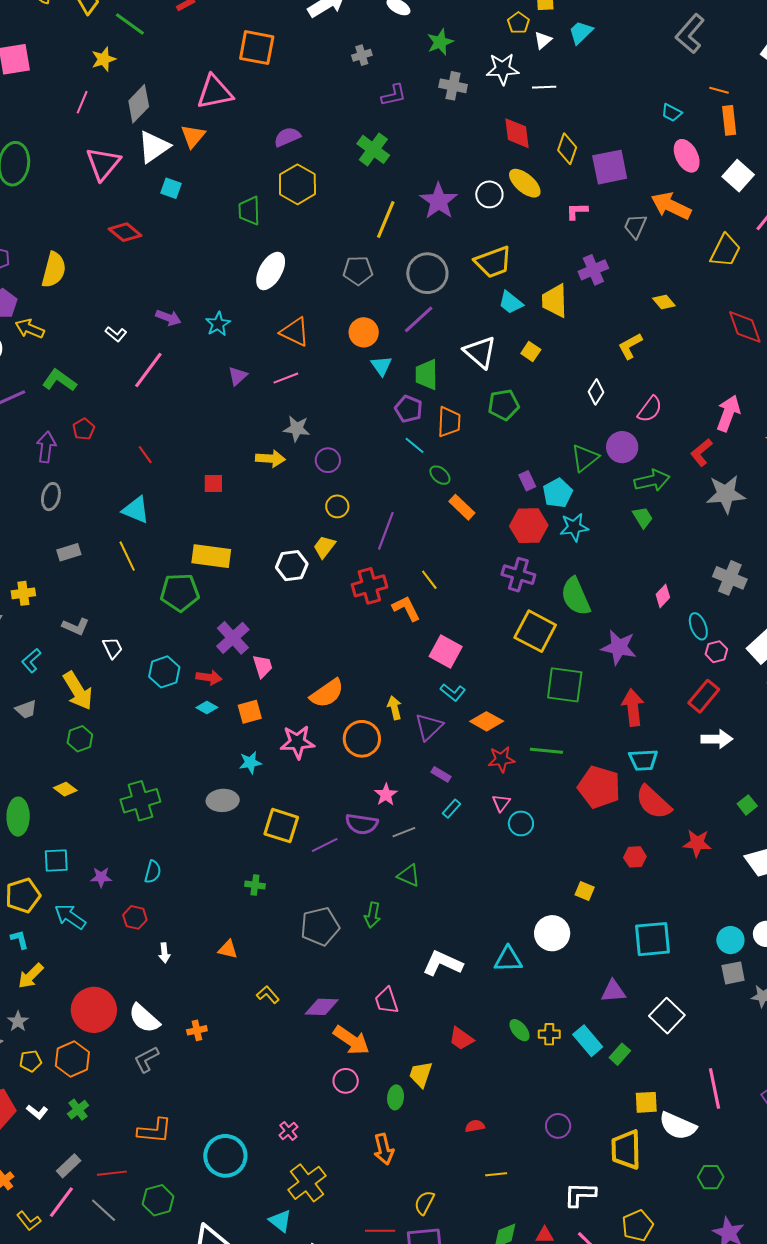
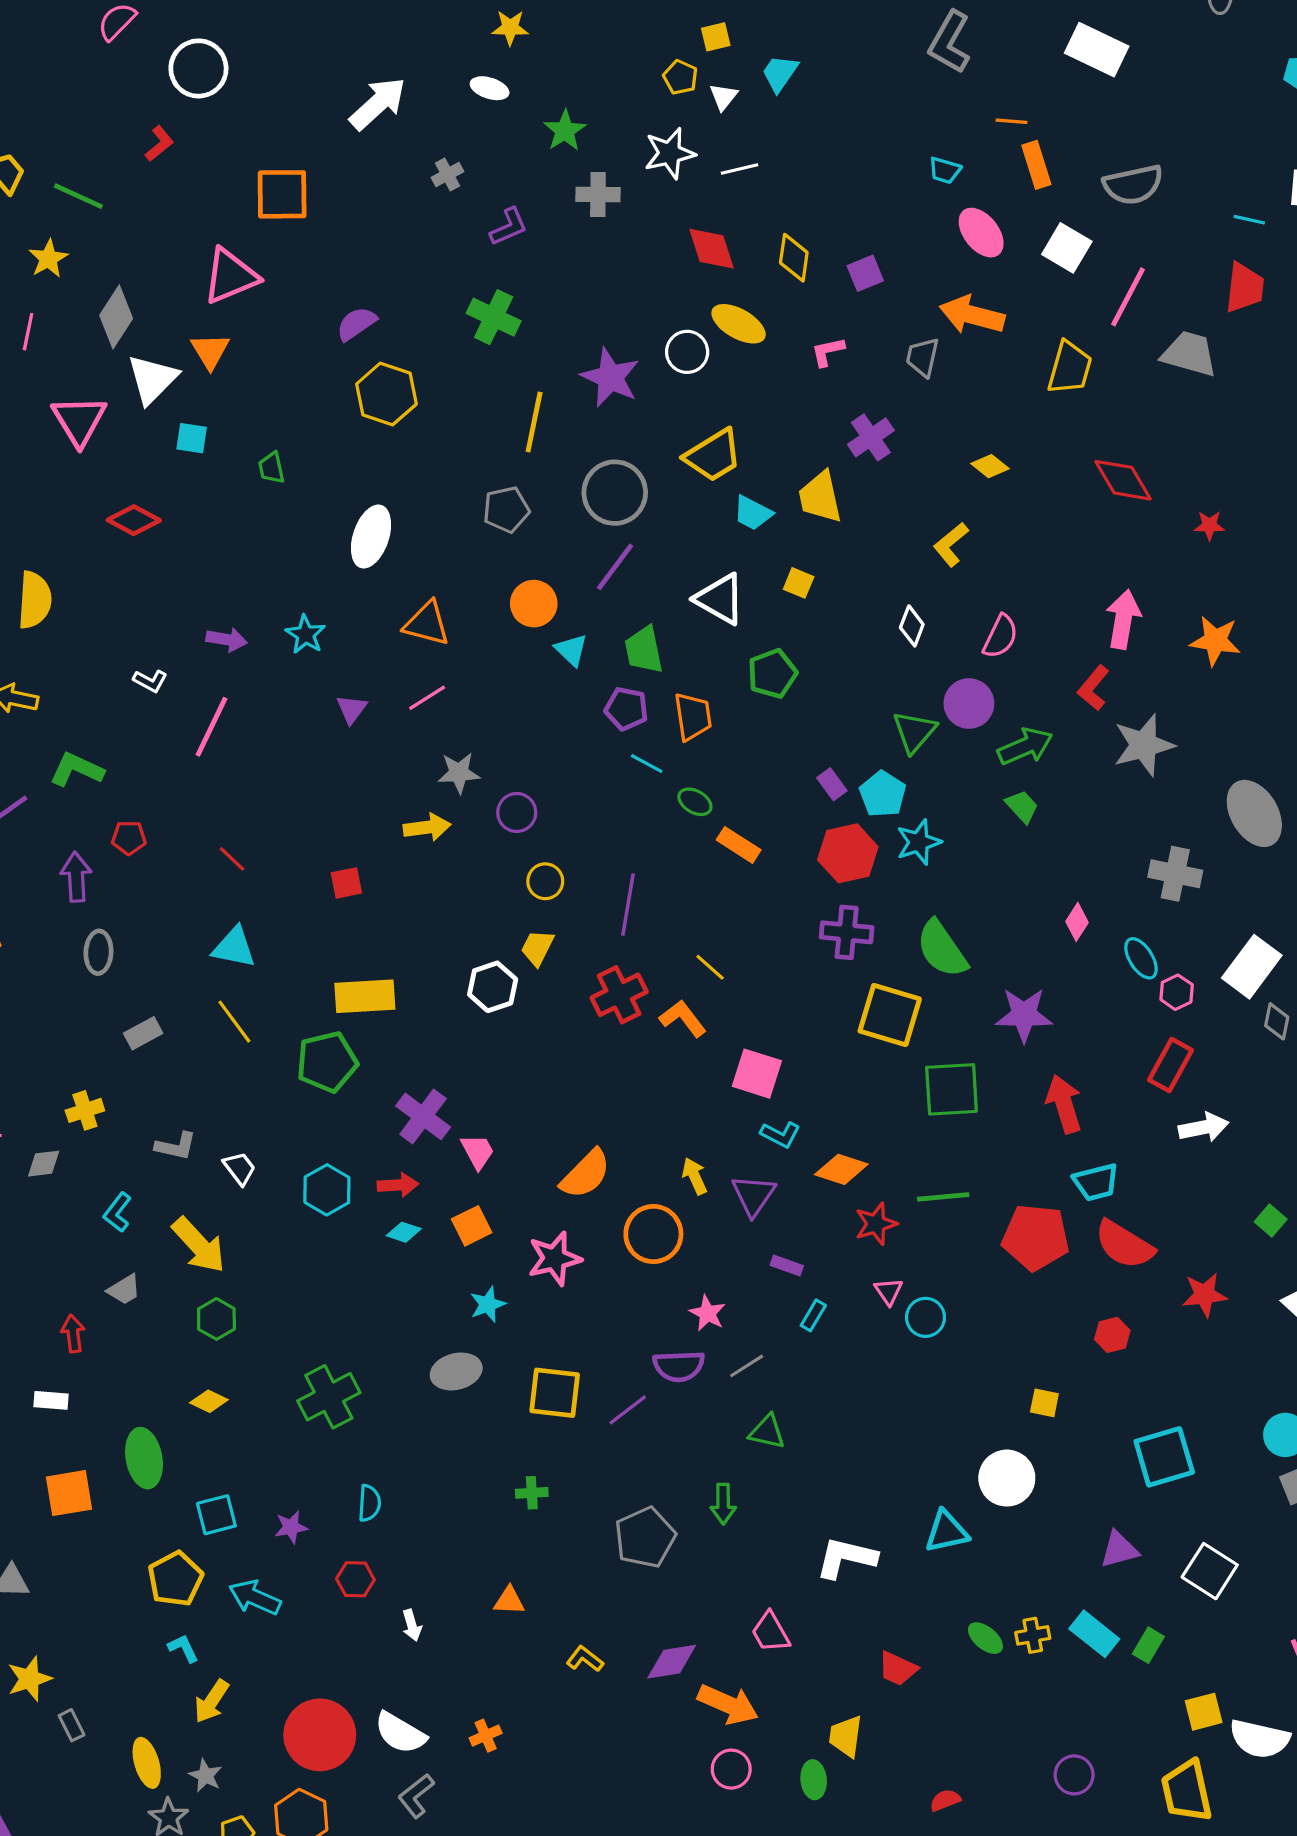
purple square: (610, 167) -> (865, 273), size x0.6
green trapezoid: (249, 211) -> (271, 468), moved, size x0.7
red pentagon: (84, 429) -> (129, 838), turned -30

